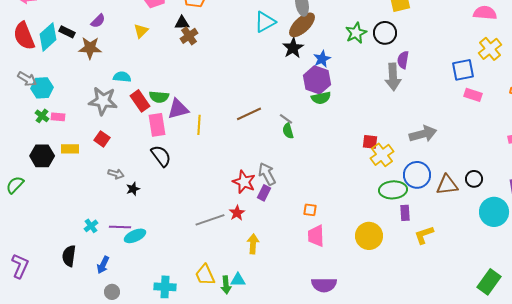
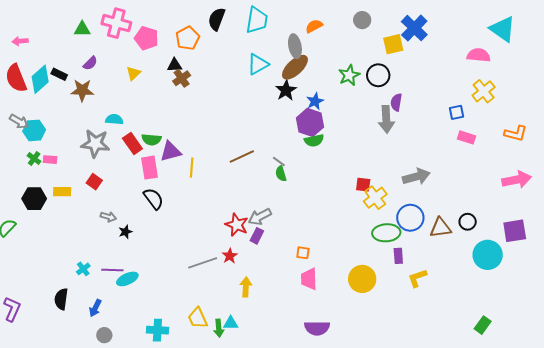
blue square: (463, 70) -> (456, 112), size x0.7
gray arrow: (267, 174) -> (260, 217), turned -90
green rectangle: (489, 282) -> (483, 325), size x0.7

